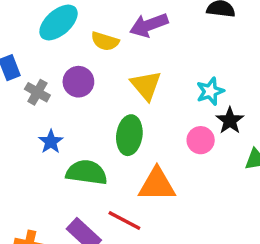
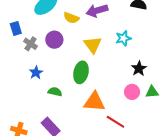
cyan star: (210, 91) -> (123, 38), moved
pink circle: (201, 140) -> (132, 92), moved
green semicircle: (87, 172) -> (55, 92), size x0.6
red line: (124, 220) -> (115, 122), moved

